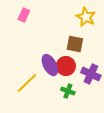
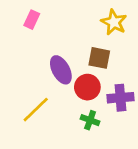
purple ellipse: (50, 65) -> (61, 70), moved
purple cross: (91, 74) -> (120, 98), turned -30

